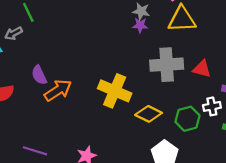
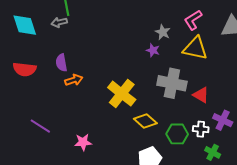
purple star: (140, 25) -> (153, 50), moved
gray arrow: (13, 33) -> (59, 22), moved
orange arrow: (58, 90) -> (74, 80), size x0.7

